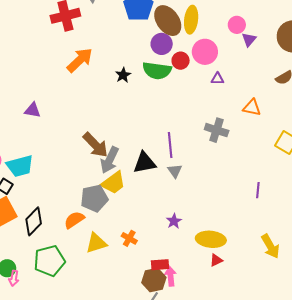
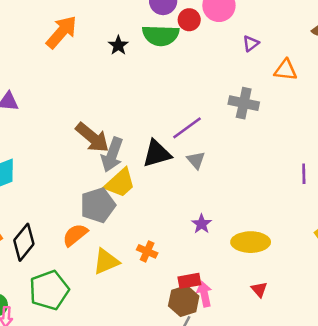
purple triangle: (217, 79) -> (251, 43), moved, turned -32
purple line: (170, 145) -> (187, 128), turned 65
red triangle: (216, 260) -> (259, 289), moved, turned -40

